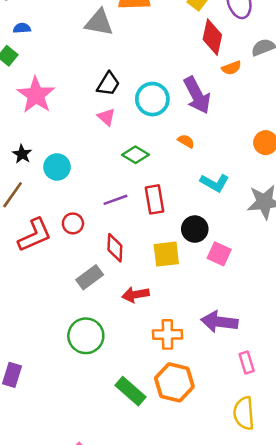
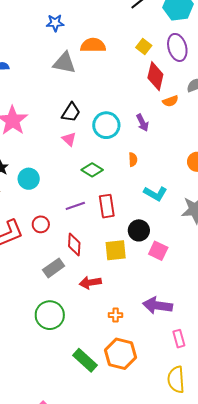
purple arrow: (197, 95) -> (142, 123), size x0.6
orange semicircle: (186, 141) -> (133, 160), turned 56
orange cross: (167, 334) -> (116, 315), size x0.6

